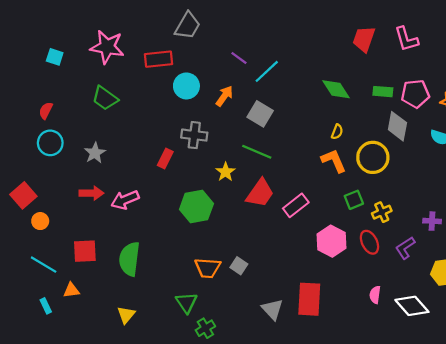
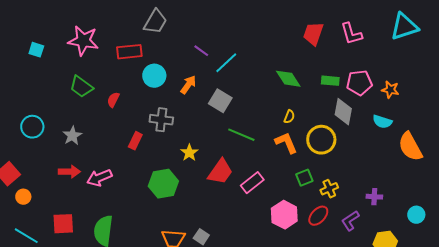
red semicircle: (46, 111) -> (113, 100), moved
green line: (257, 152) -> (241, 135), moved
red ellipse: (369, 242) -> (318, 216), turned 70

